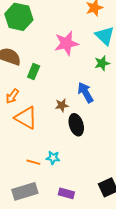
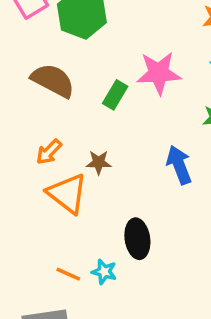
green rectangle: (34, 71) -> (115, 95), moved
brown star: (62, 105) -> (99, 162), moved
black ellipse: (76, 125) -> (137, 239), moved

